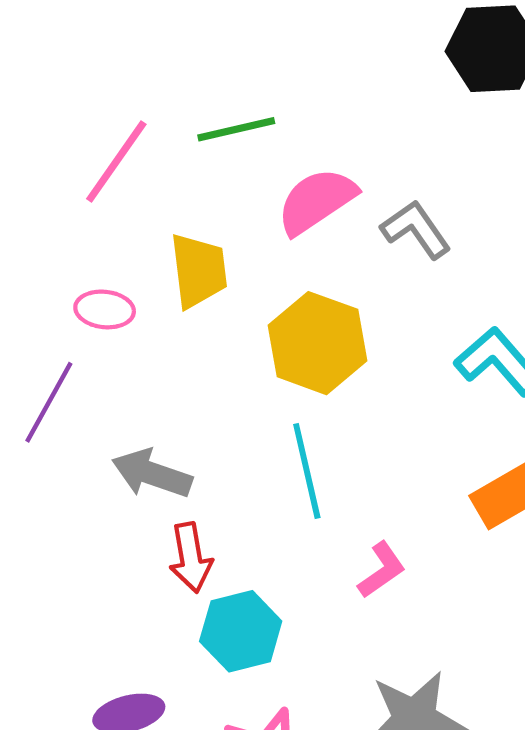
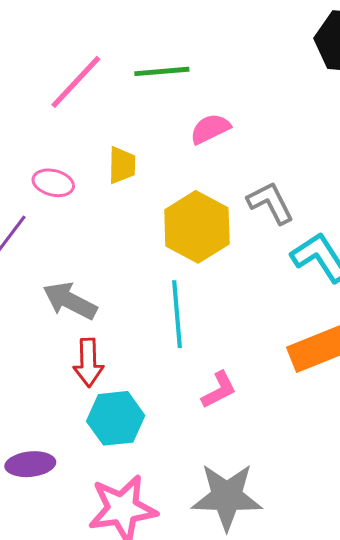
pink semicircle: (316, 201) -> (210, 129), size x0.7
gray L-shape: (416, 229) -> (270, 203), moved
yellow trapezoid: (199, 271) -> (122, 165), size x0.7

